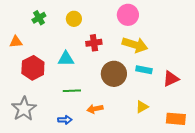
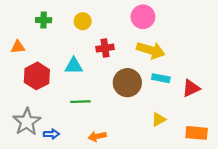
green cross: (39, 18) -> (44, 20), turned 32
orange arrow: (95, 109) -> (97, 136), moved
blue arrow: (65, 120) -> (51, 134), moved

